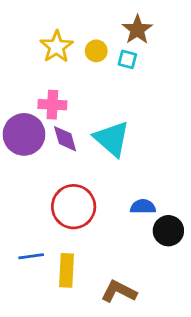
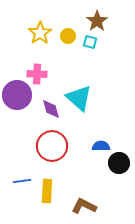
purple diamond: (65, 139) -> (51, 109), moved

